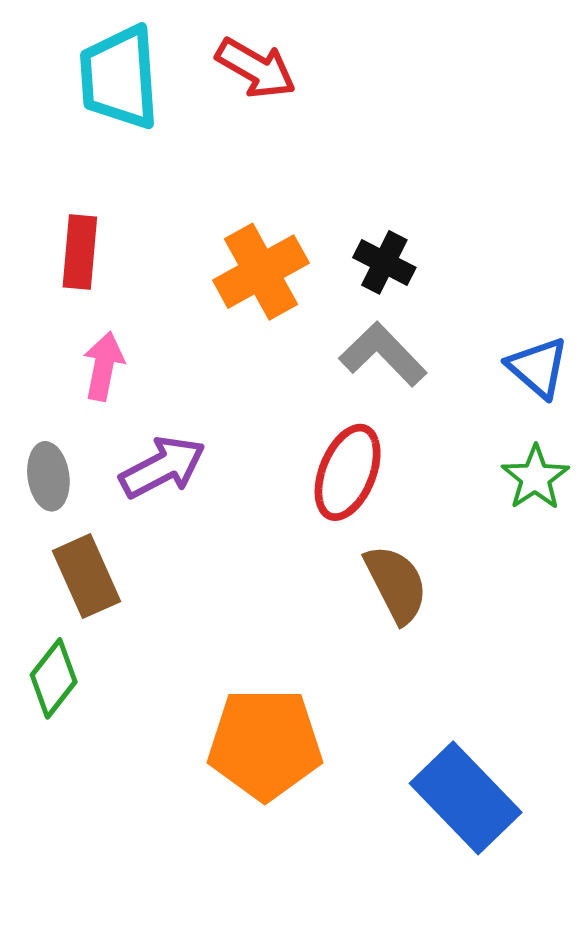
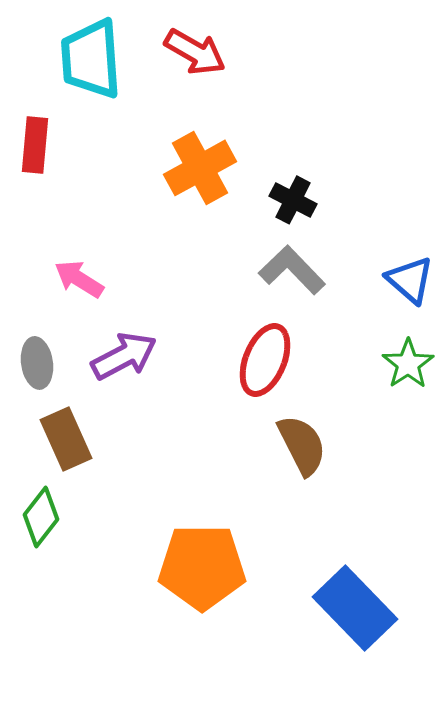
red rectangle: (80, 252) -> (35, 145), moved
orange cross: (261, 272) -> (200, 168), moved
pink arrow: (104, 366) -> (79, 279), turned -69

